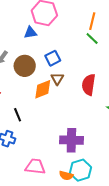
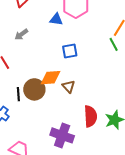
brown circle: (25, 66) -> (34, 89), moved
brown triangle: (57, 79) -> (68, 86), moved, turned -32
red semicircle: (89, 85) -> (90, 116), moved, turned 150

